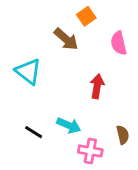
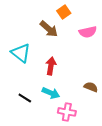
pink semicircle: (119, 43) -> (88, 32), turned -90
red arrow: (97, 86) -> (51, 66), moved
brown semicircle: (123, 135) -> (91, 87), moved, turned -56

